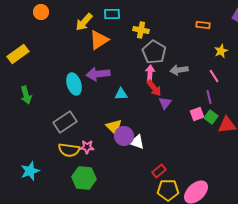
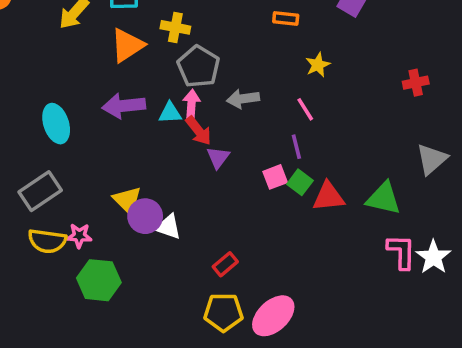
orange triangle: (99, 40) -> (127, 45), moved
purple arrow: (98, 74) -> (124, 106), moved
cyan triangle: (121, 94) -> (170, 113), moved
red rectangle: (159, 171) -> (225, 264), moved
green hexagon: (84, 178) -> (99, 280), moved

